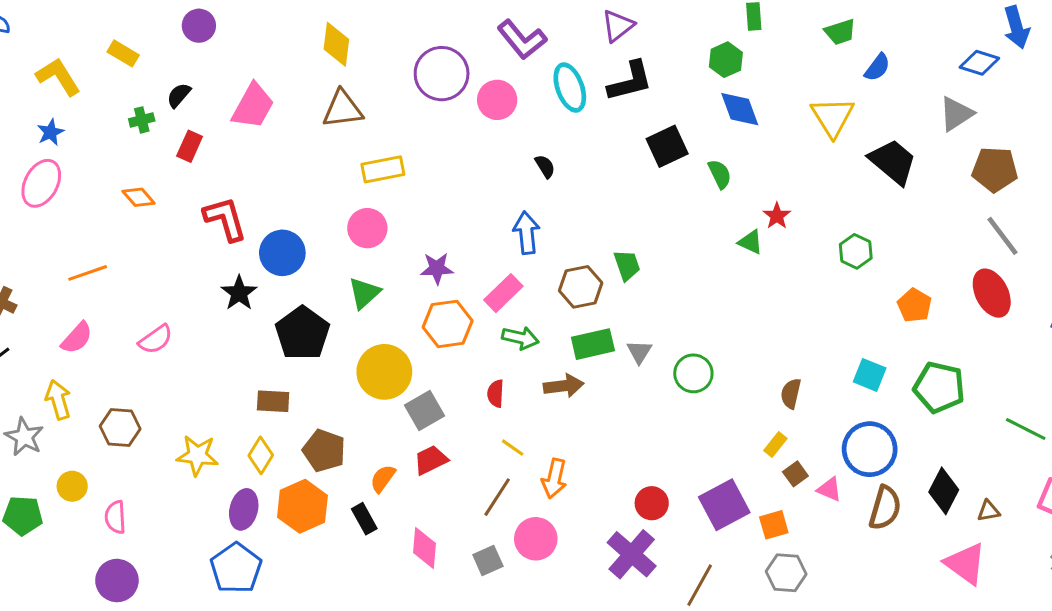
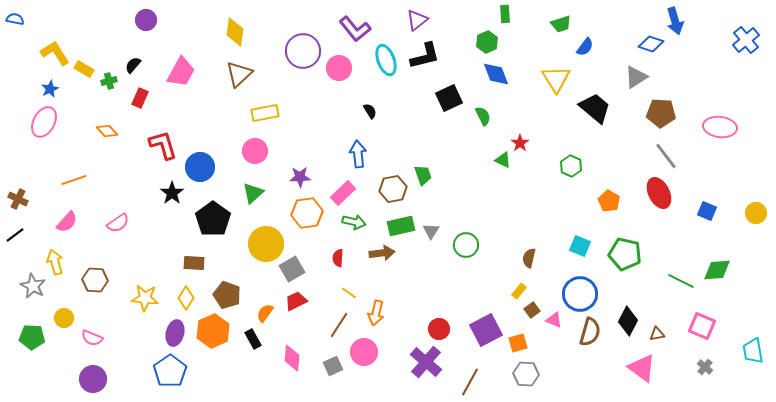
yellow rectangle: (123, 53) -> (84, 69), moved
brown triangle: (343, 109) -> (239, 74), turned -36
pink semicircle: (115, 517) -> (92, 338), turned -65

